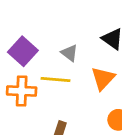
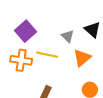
gray triangle: (69, 53) -> (68, 36), moved

